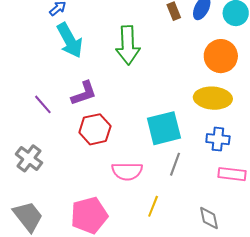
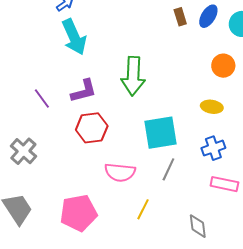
green arrow: (128, 45) -> (133, 76), moved
orange circle: (221, 56) -> (223, 66), size x0.7
yellow ellipse: (213, 98) -> (212, 107), size x0.6
blue cross: (218, 139) -> (213, 148), turned -30

